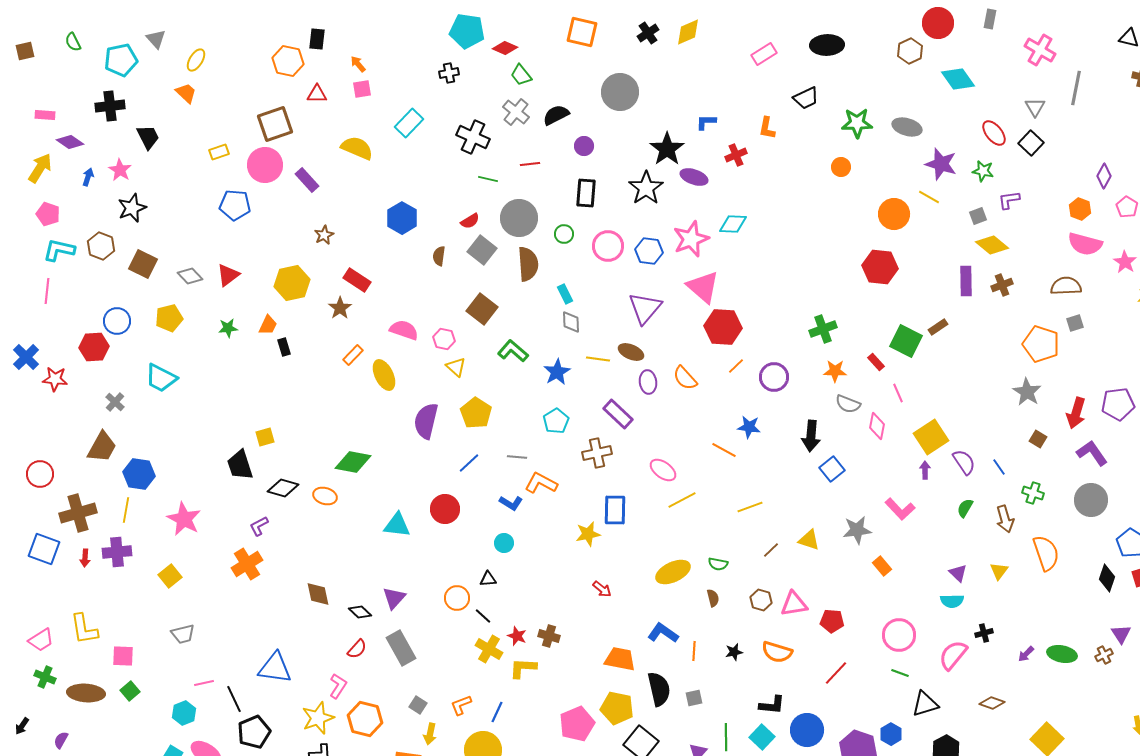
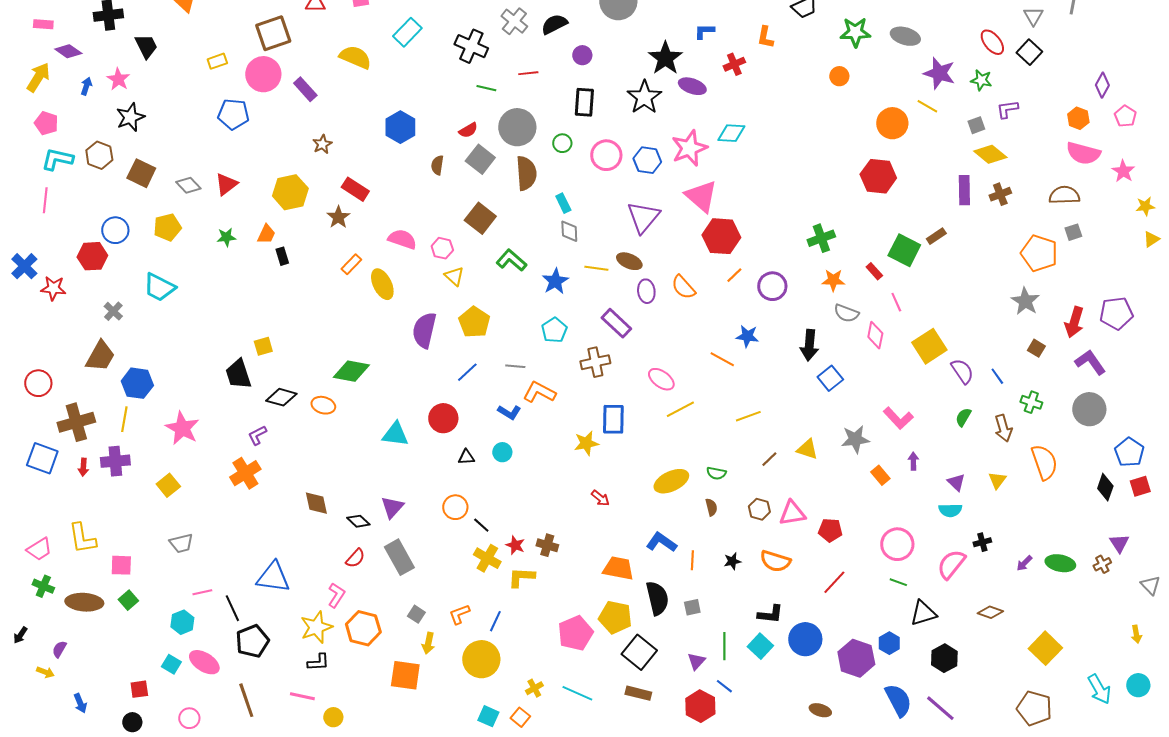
purple arrow: (925, 470) -> (913, 461), moved
black triangle: (488, 579) -> (466, 457), moved

